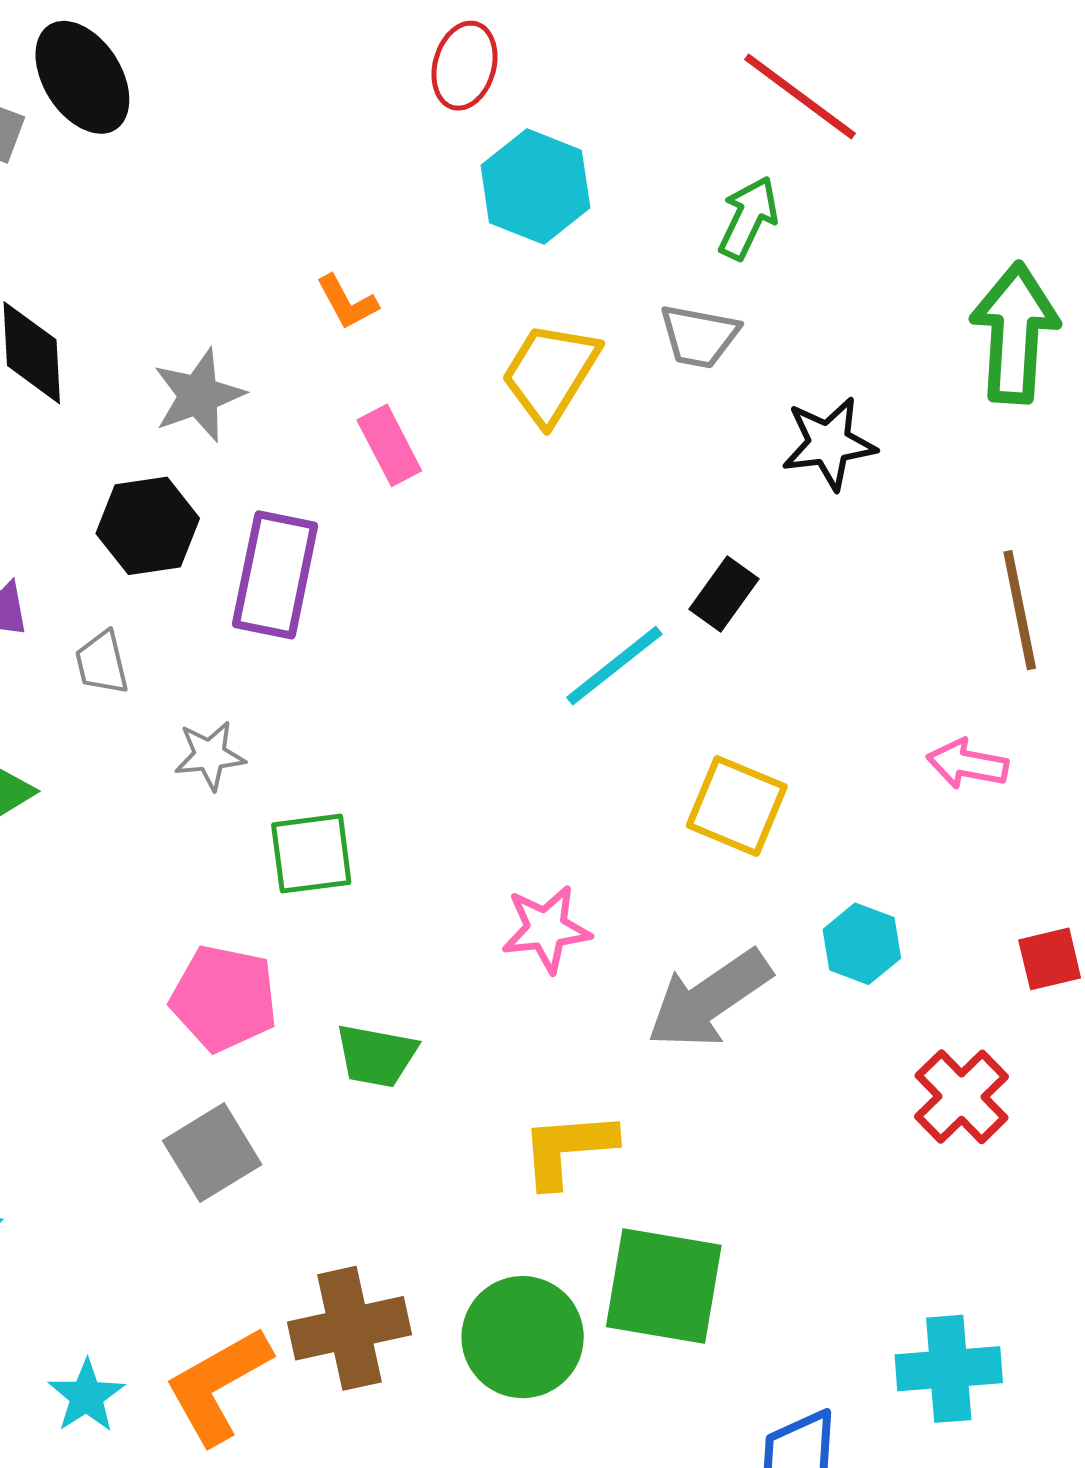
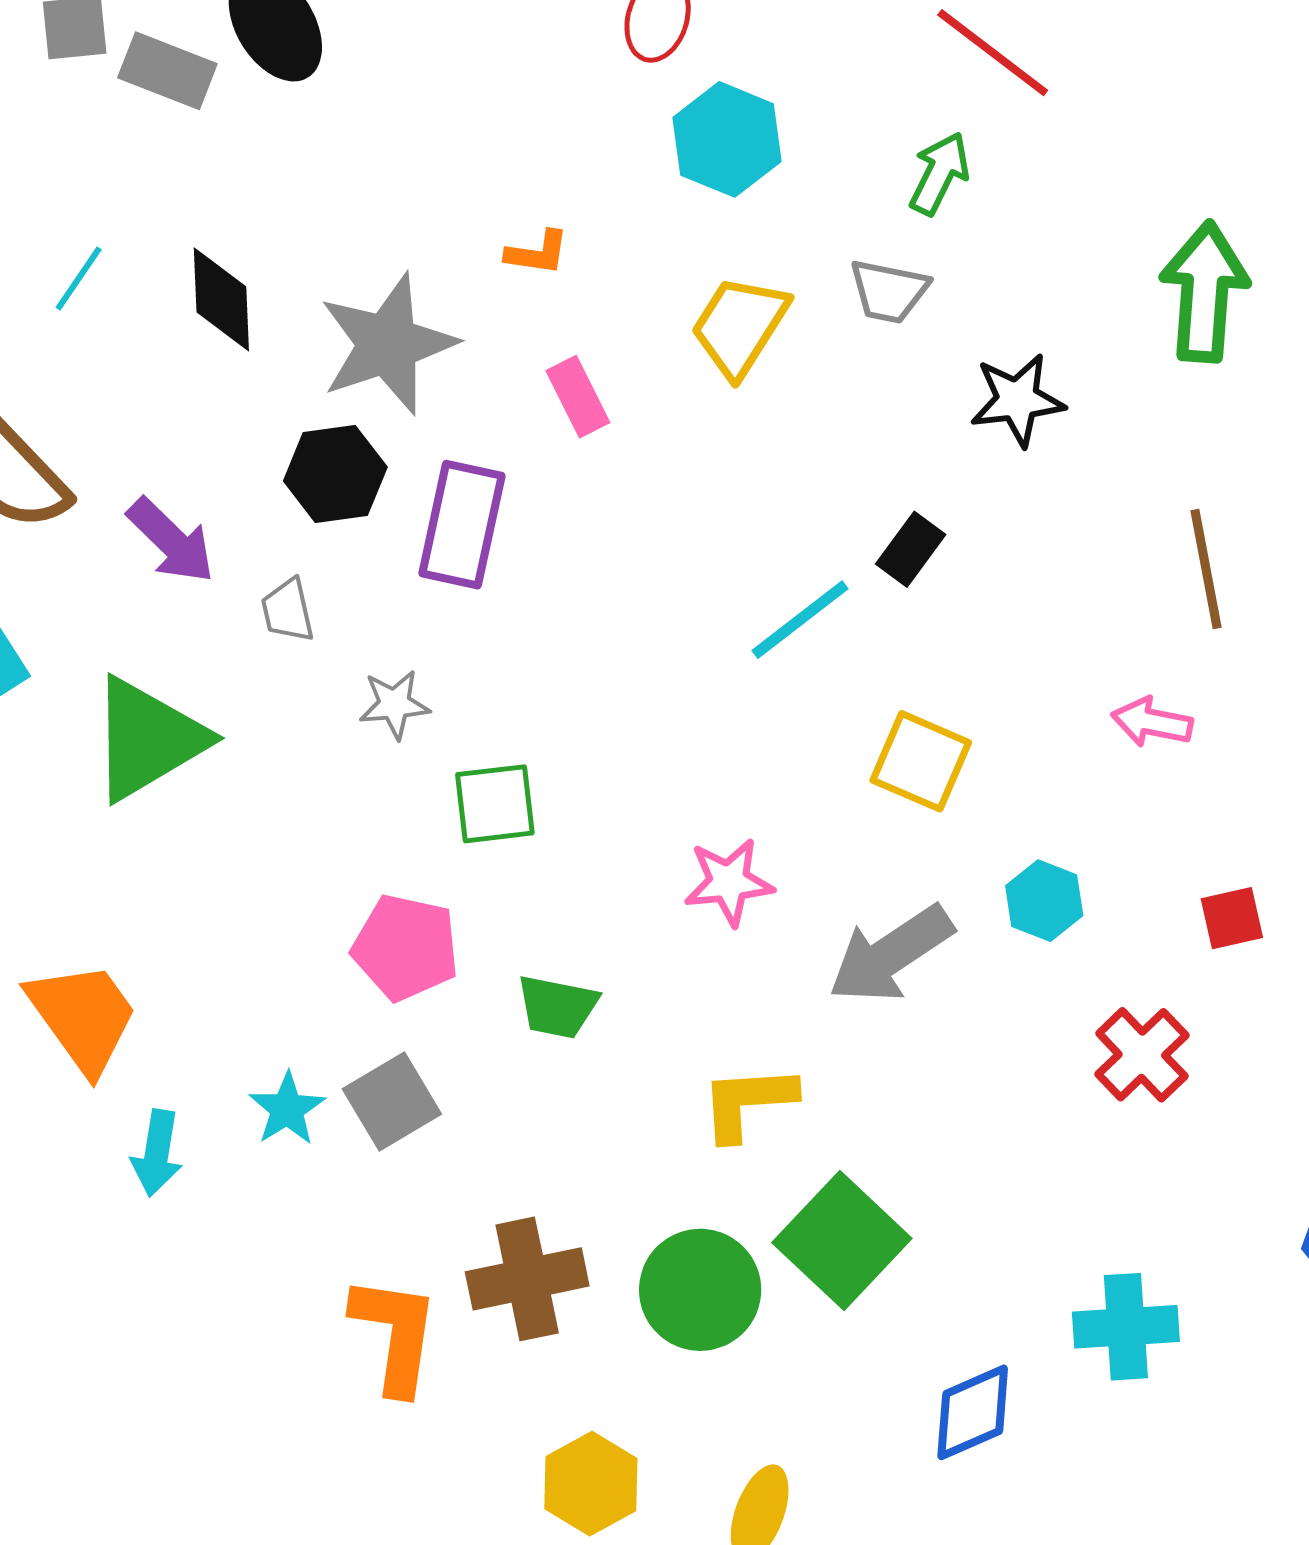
orange L-shape: (347, 302) -> (537, 253), turned -54
gray star: (199, 395) -> (388, 344), size x1.5
green square: (664, 1286) -> (842, 1240), turned 33
orange L-shape: (218, 1385) -> (395, 1334), turned 127
cyan star: (86, 1396) -> (287, 1109), moved

